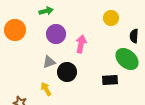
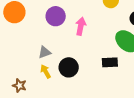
gray triangle: (49, 62) -> (45, 52), moved
black circle: (67, 72) -> (69, 67), moved

